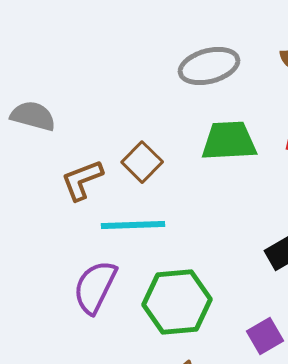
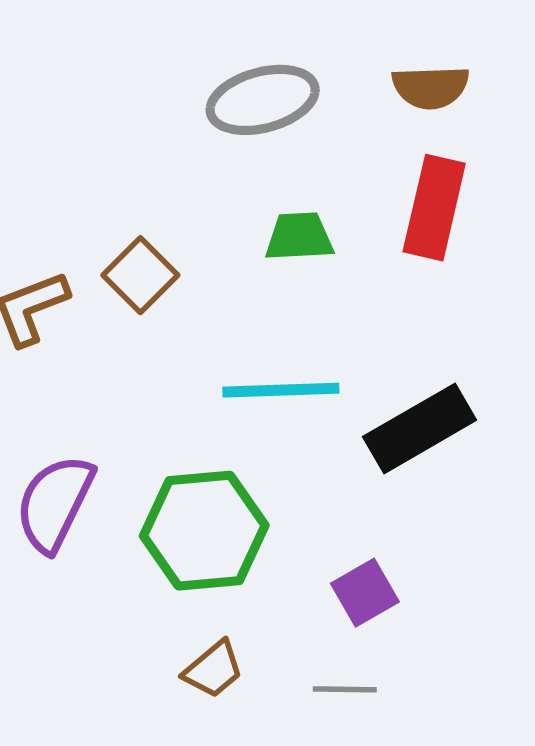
green trapezoid: (229, 141) -> (299, 237), size x0.7
cyan line: (133, 225) -> (281, 390), moved

